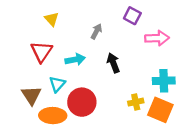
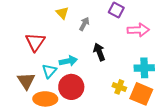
yellow triangle: (52, 19) -> (62, 13), moved
cyan arrow: (75, 59) -> (68, 61), moved
yellow cross: (136, 102) -> (119, 87), turned 32

